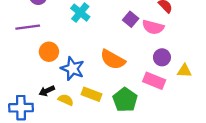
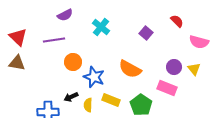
pink semicircle: (153, 27) -> (199, 42), moved
yellow triangle: (184, 71) -> (194, 69), moved, turned 48
yellow semicircle: (66, 100) -> (88, 105), turned -112

